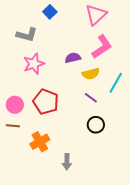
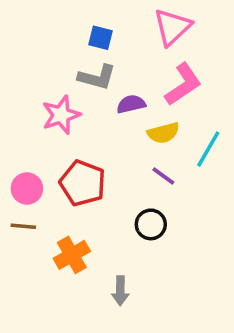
blue square: (50, 12) -> (101, 38), moved, turned -32
gray L-shape: (27, 35) -> (97, 77), moved
black circle: (96, 125) -> (151, 224), moved

